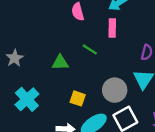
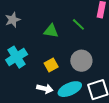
gray circle: (115, 90) -> (81, 61), moved
yellow square: (78, 98) -> (51, 65), moved, turned 32

